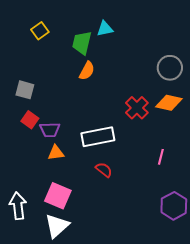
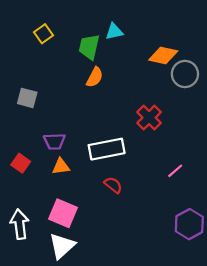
orange diamond: (169, 103) -> (163, 55), moved
red square: (30, 120) -> (21, 163), moved
pink line: (161, 157) -> (175, 171), turned 35

